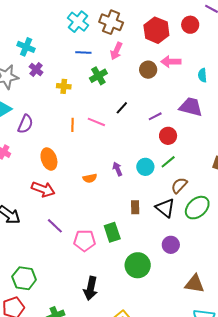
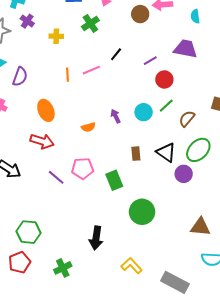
pink line: (96, 122) -> (91, 70), turned -42
brown semicircle: (179, 185) -> (187, 119), moved
pink pentagon: (85, 241) -> (83, 168), moved
purple circle: (171, 245) -> (184, 174), moved

